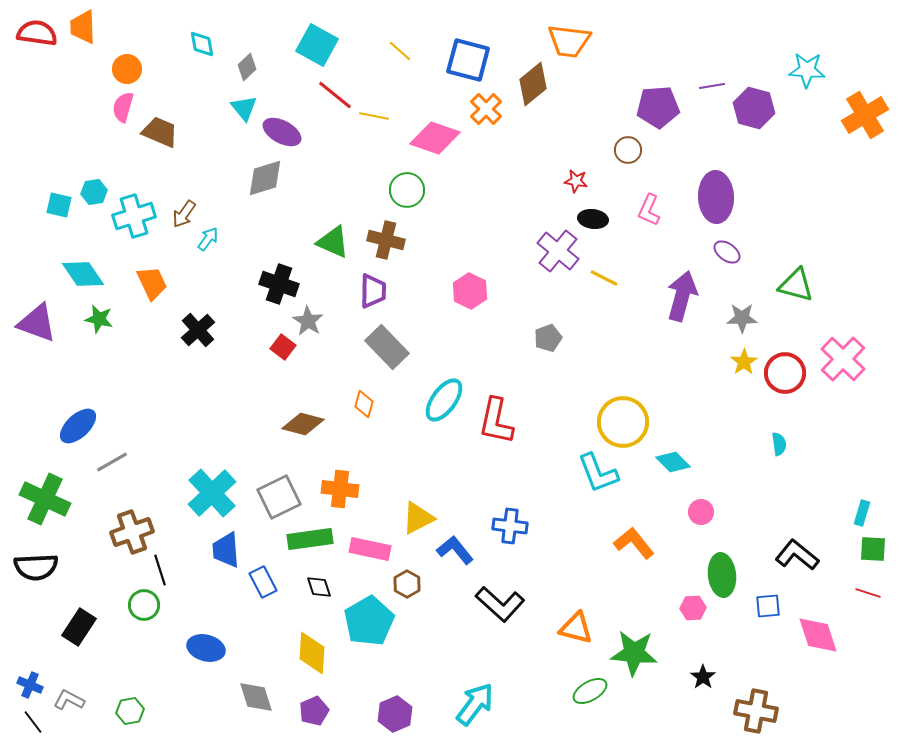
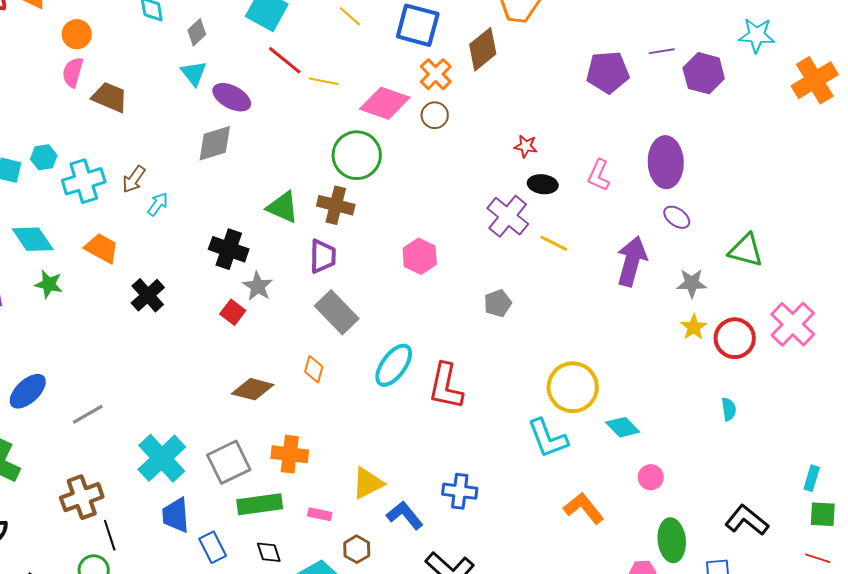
brown circle: (628, 150) -> (435, 115), moved
green circle: (407, 190) -> (357, 155), size x1.4
orange trapezoid: (152, 283) -> (102, 248), turned -36
gray line: (112, 462) -> (88, 414), moved
pink rectangle: (370, 549) -> (320, 514), size x0.6

